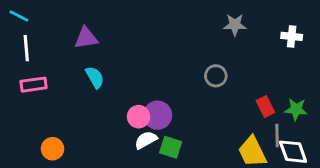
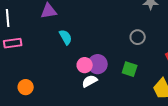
cyan semicircle: (95, 77) -> (66, 37), moved
green square: (171, 147) -> (130, 69), moved

